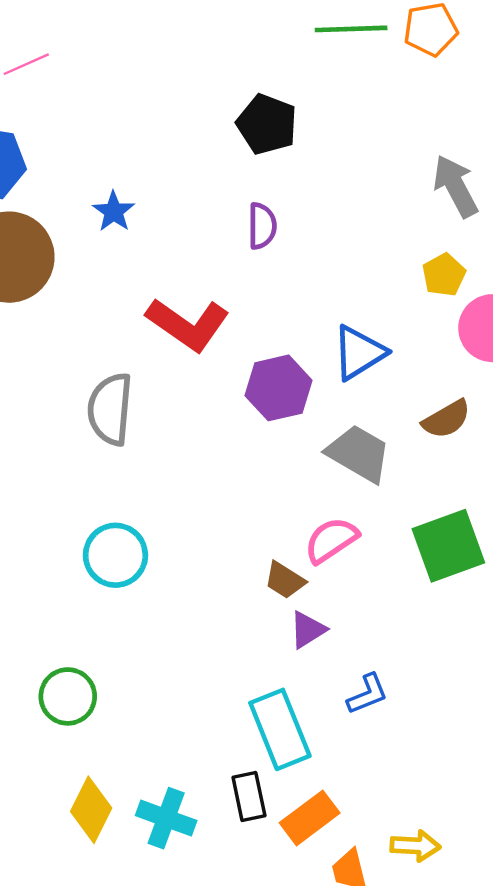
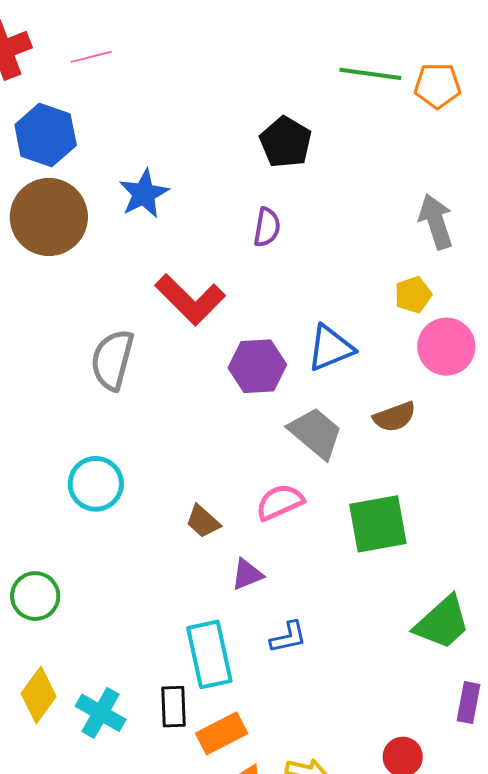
blue star: (114, 212) -> (144, 194), size x1.4
brown trapezoid: (285, 580) -> (203, 521), moved

